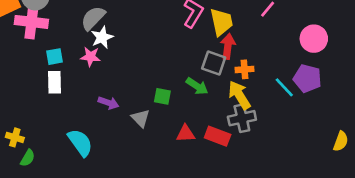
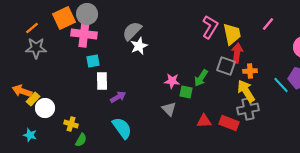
cyan square: (55, 57) -> (93, 61), moved
pink star: (90, 57) -> (172, 81), moved
green arrow: (197, 86) -> (201, 78), moved, turned 90
purple arrow: (108, 103) -> (118, 97), moved, turned -49

